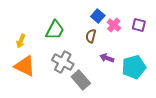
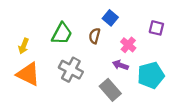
pink cross: (114, 25) -> (128, 45), moved
brown semicircle: (91, 36) -> (95, 36), moved
gray rectangle: (81, 80) -> (110, 90), moved

